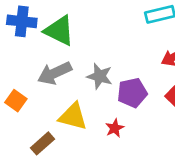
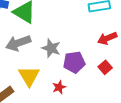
yellow triangle: (73, 117) -> (29, 76), turned 40

